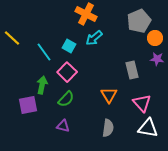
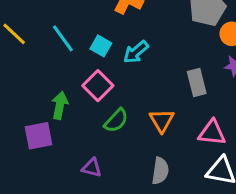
cyan arrow: (94, 38) -> (136, 52), moved
cyan line: (44, 52) -> (63, 38), moved
green semicircle: (66, 99) -> (116, 121), moved
pink triangle: (142, 103) -> (212, 133), turned -42

